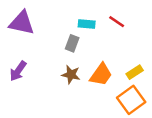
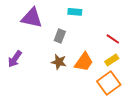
red line: (117, 22) -> (113, 39), moved
purple triangle: (22, 23) -> (32, 18), moved
cyan rectangle: (87, 24) -> (75, 12), moved

